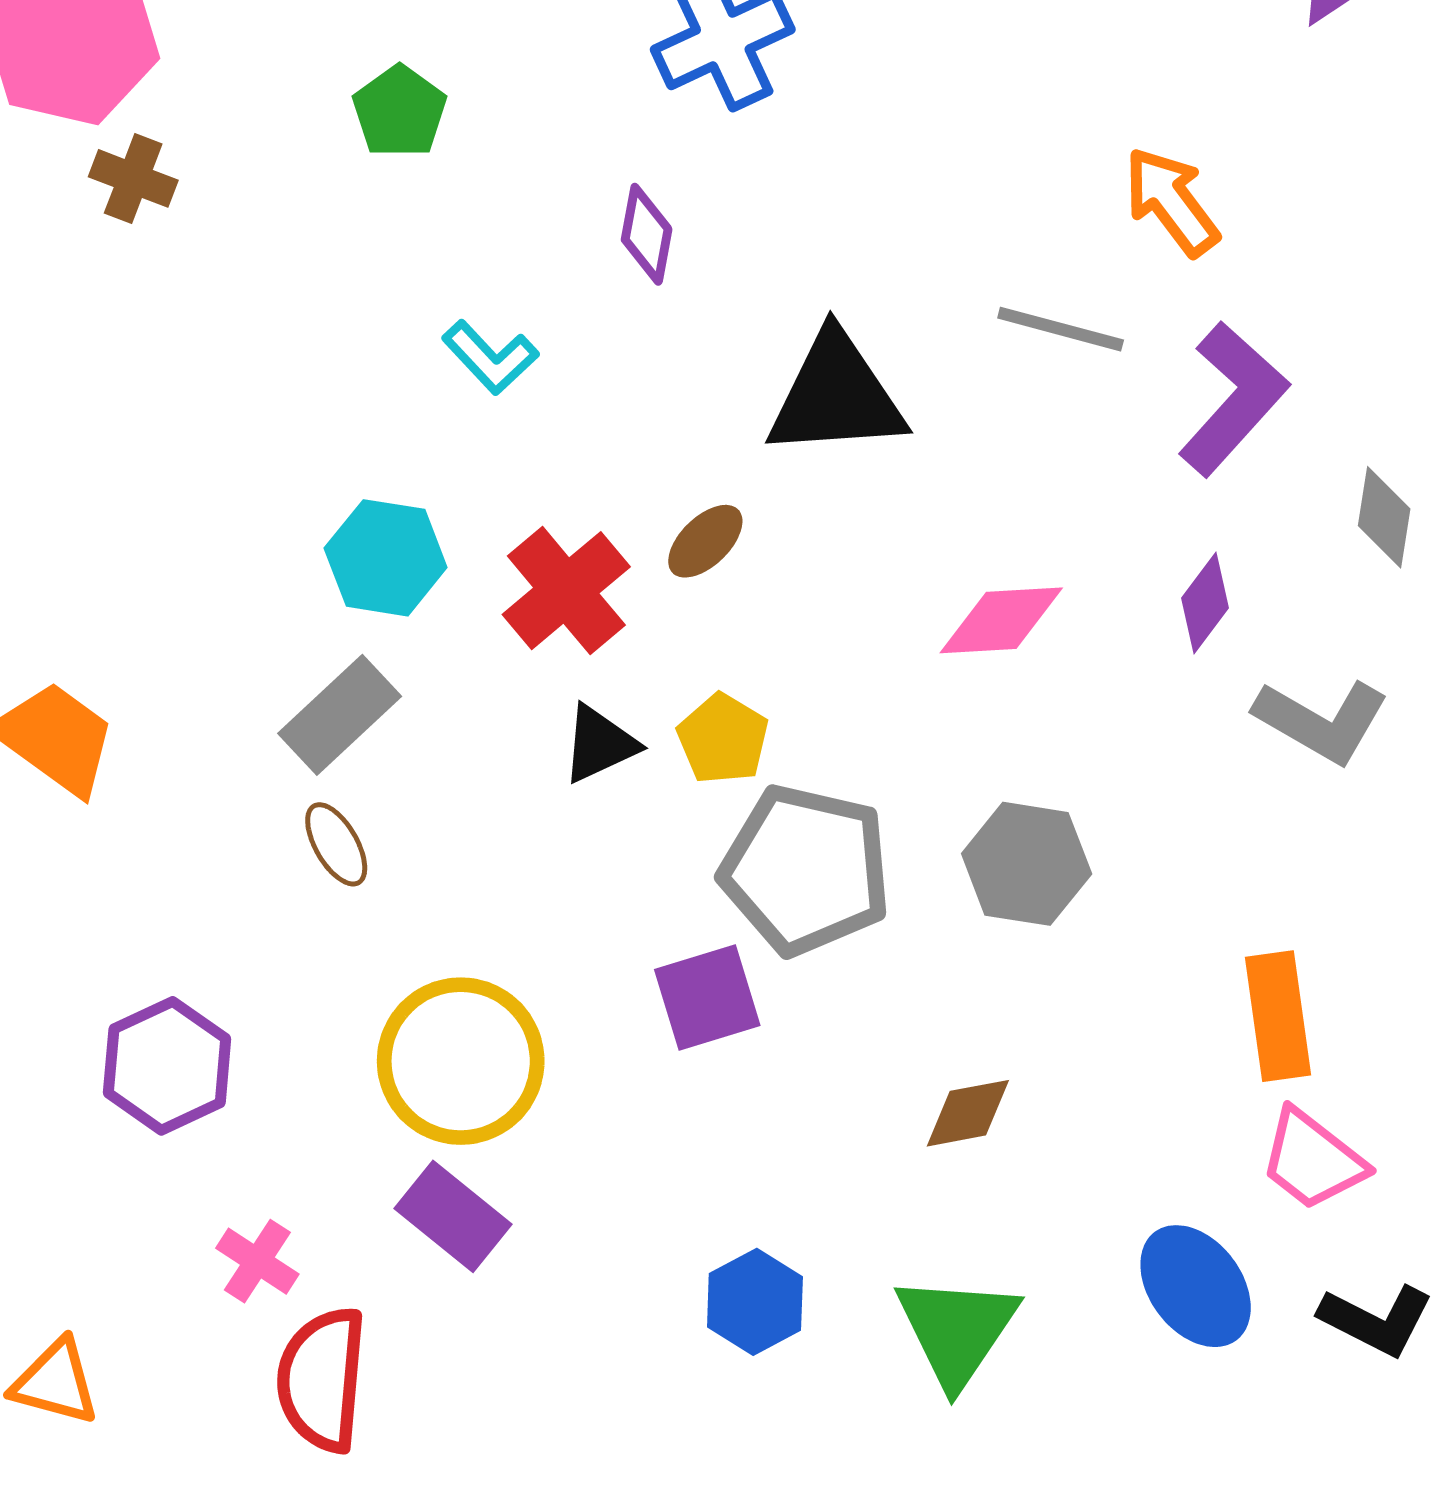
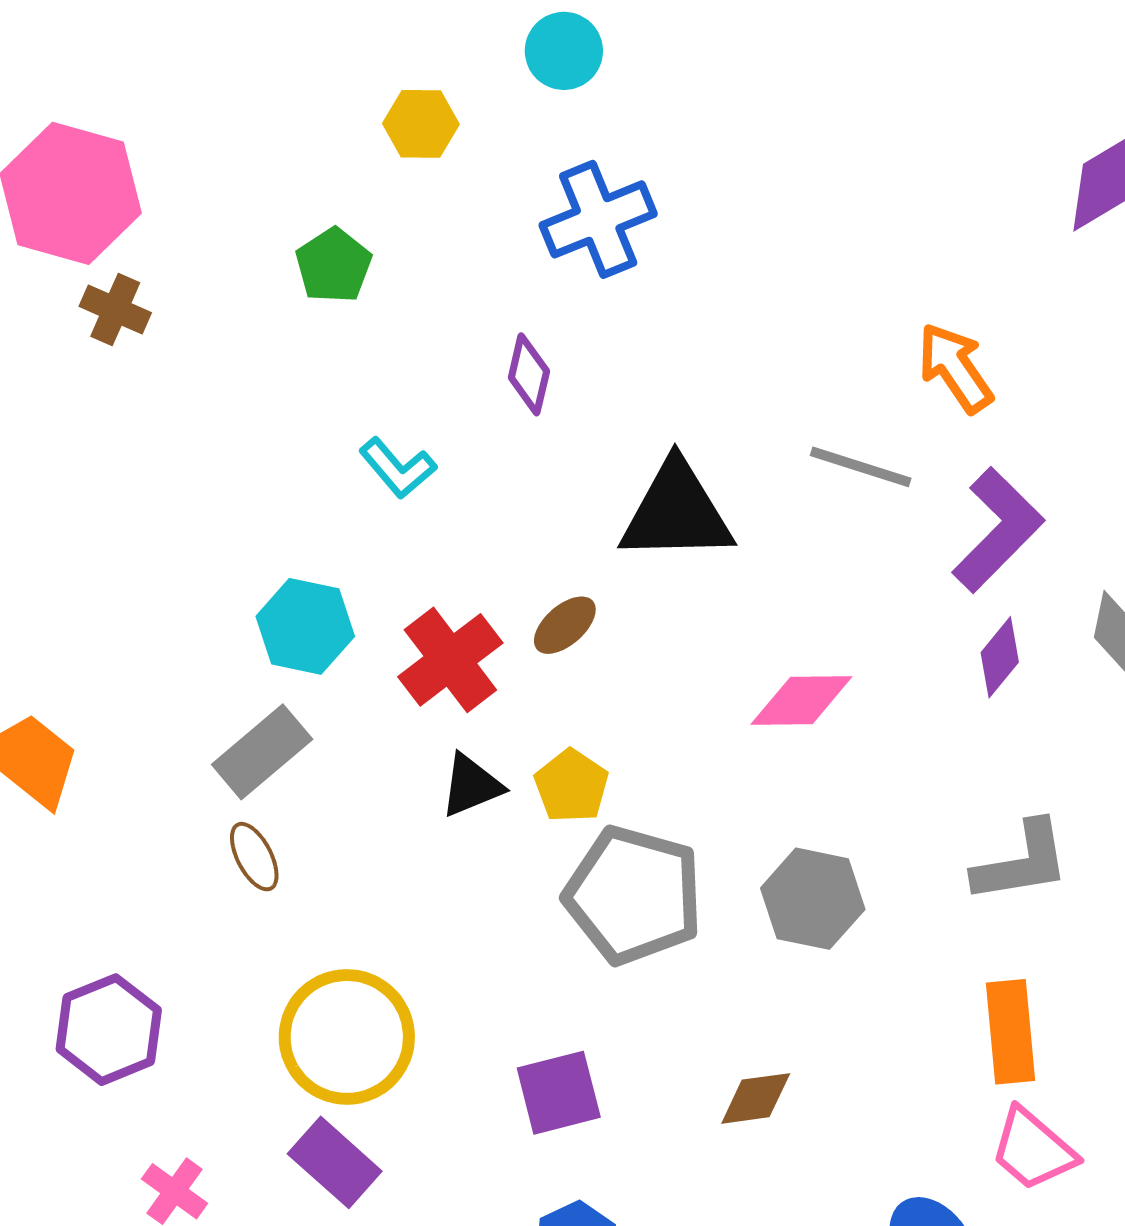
purple diamond: (1205, 603) -> (1000, 657), moved
gray L-shape: (1321, 721) -> (1021, 862), moved, turned -42
purple square: (707, 998) -> (559, 1093), moved

